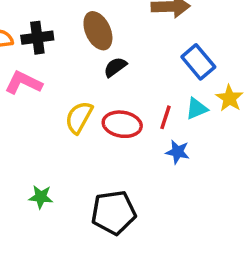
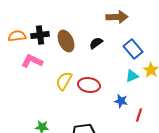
brown ellipse: (98, 31) -> (66, 41), moved
black semicircle: (115, 67) -> (96, 43), moved
red line: (165, 117) -> (139, 115), moved

